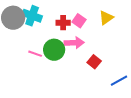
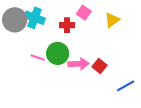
pink square: (79, 21) -> (84, 13), moved
pink arrow: (74, 43) -> (79, 64), moved

